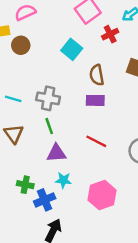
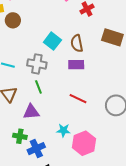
cyan square: (72, 49) -> (52, 41), moved
purple triangle: (56, 153) -> (31, 112), moved
cyan star: (63, 180) -> (63, 130), moved

